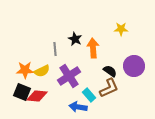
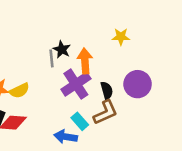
gray line: (55, 49) -> (52, 58), moved
black semicircle: (110, 71) -> (107, 91), turned 40
purple cross: (69, 76) -> (76, 84), moved

